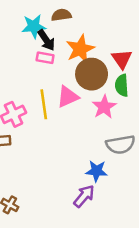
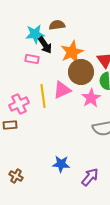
pink rectangle: (45, 58) -> (32, 59), moved
blue star: (97, 171) -> (61, 164), moved
purple arrow: (84, 196) -> (90, 177), moved

